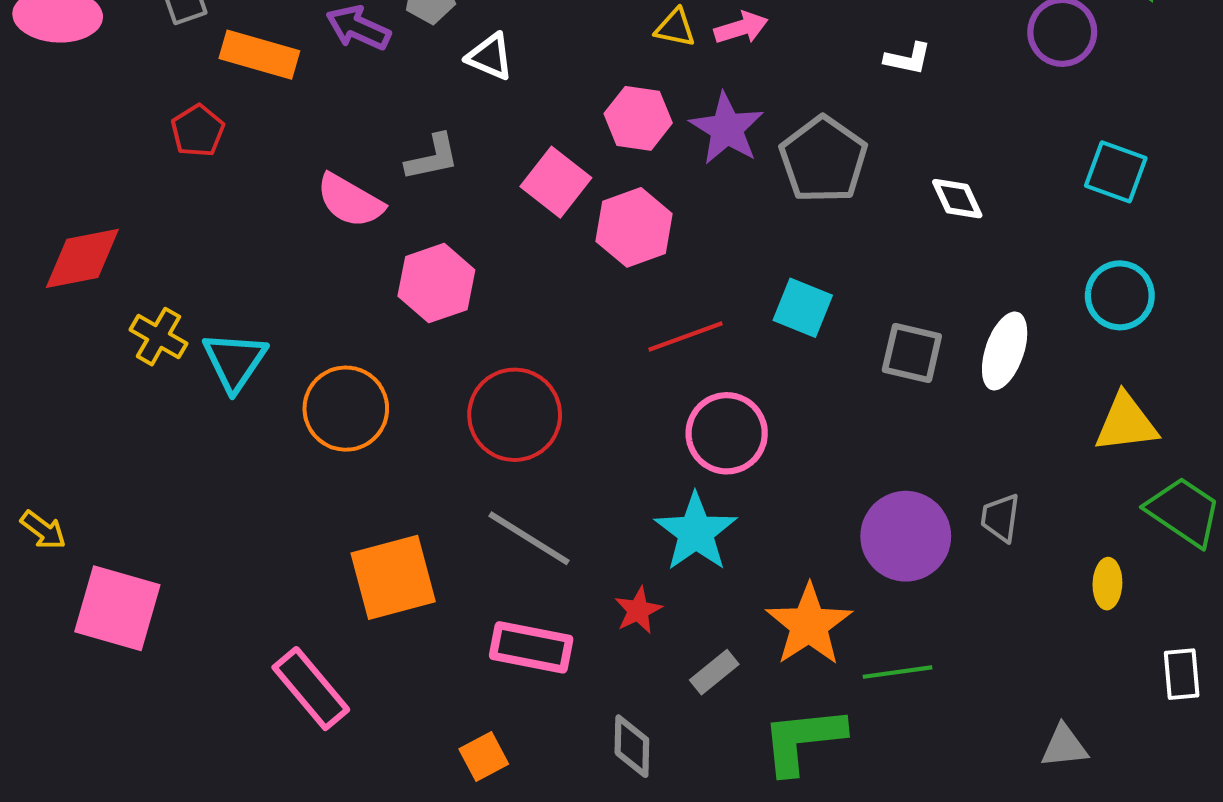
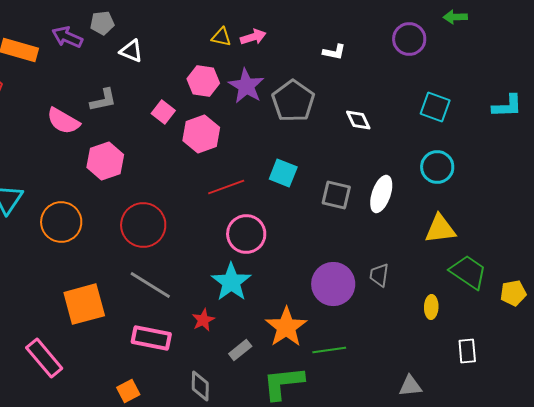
pink square: (556, 182) -> (163, 112), size x0.7

